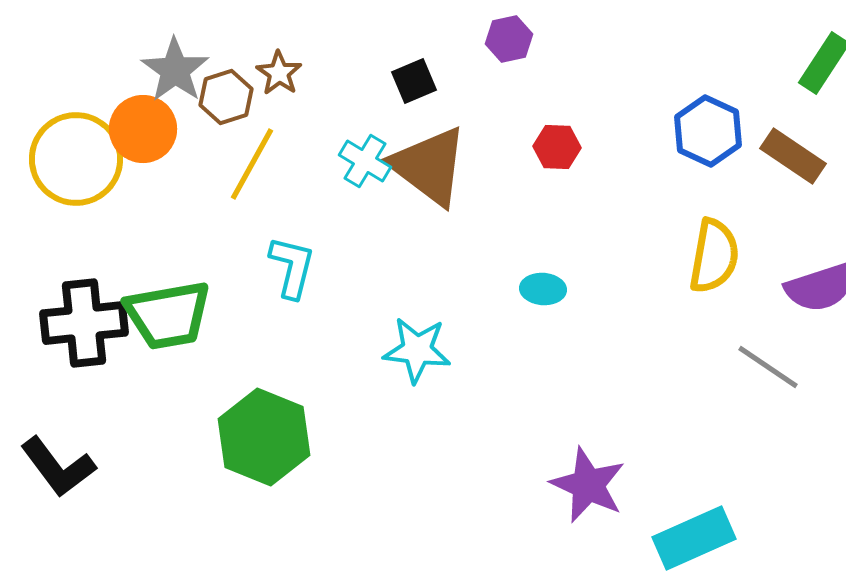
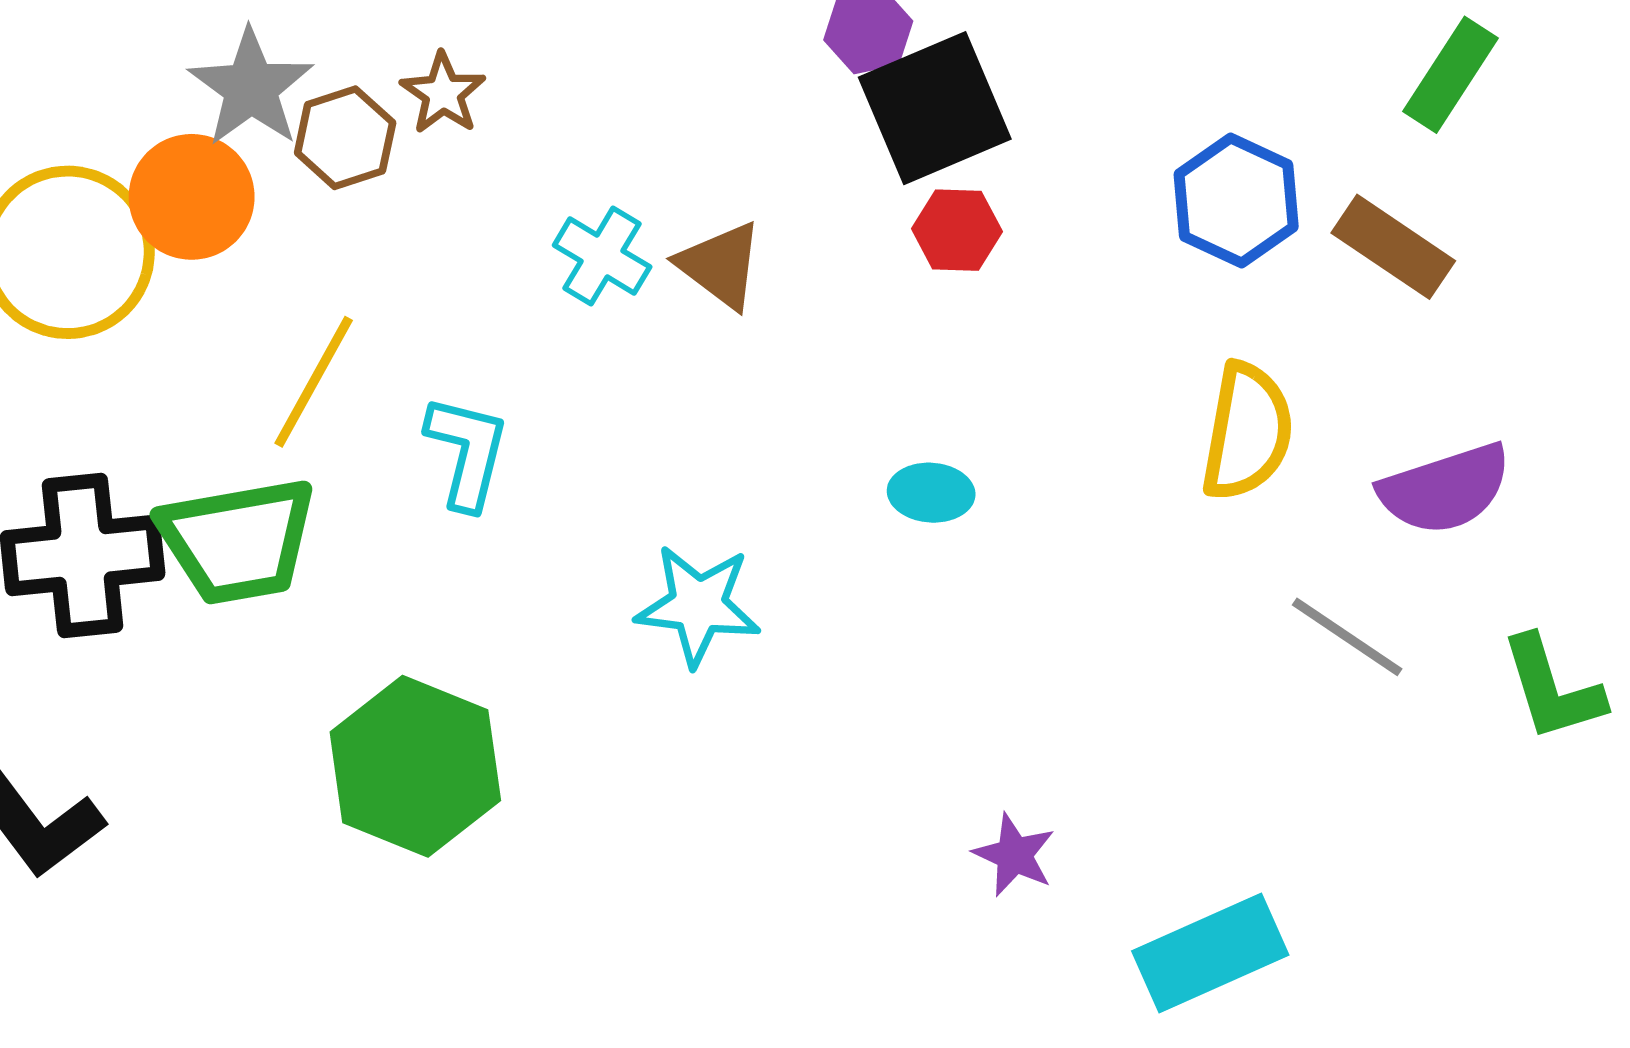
black square: (414, 81) -> (935, 108), moved, size x1.8
yellow line: (252, 164) -> (314, 382), moved
brown triangle: (429, 166) -> (720, 265), size x0.6
purple star: (588, 485) -> (1014, 855), size x0.6

